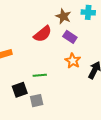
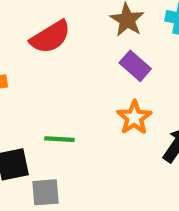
red semicircle: (43, 34) -> (50, 37), moved

